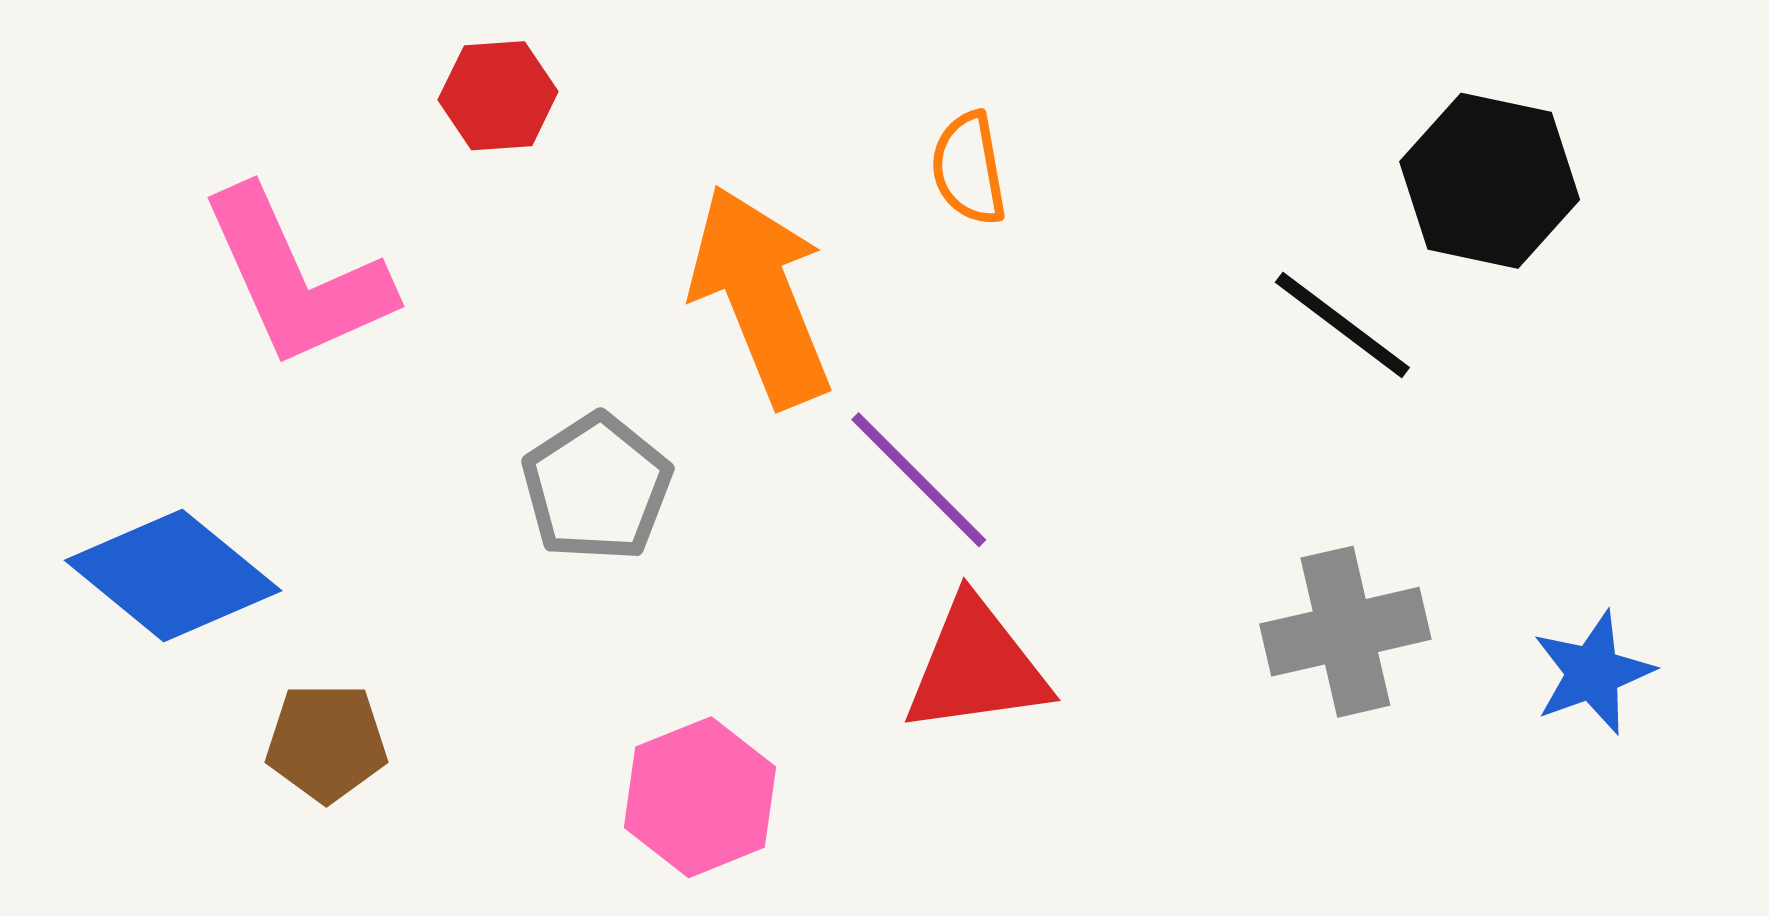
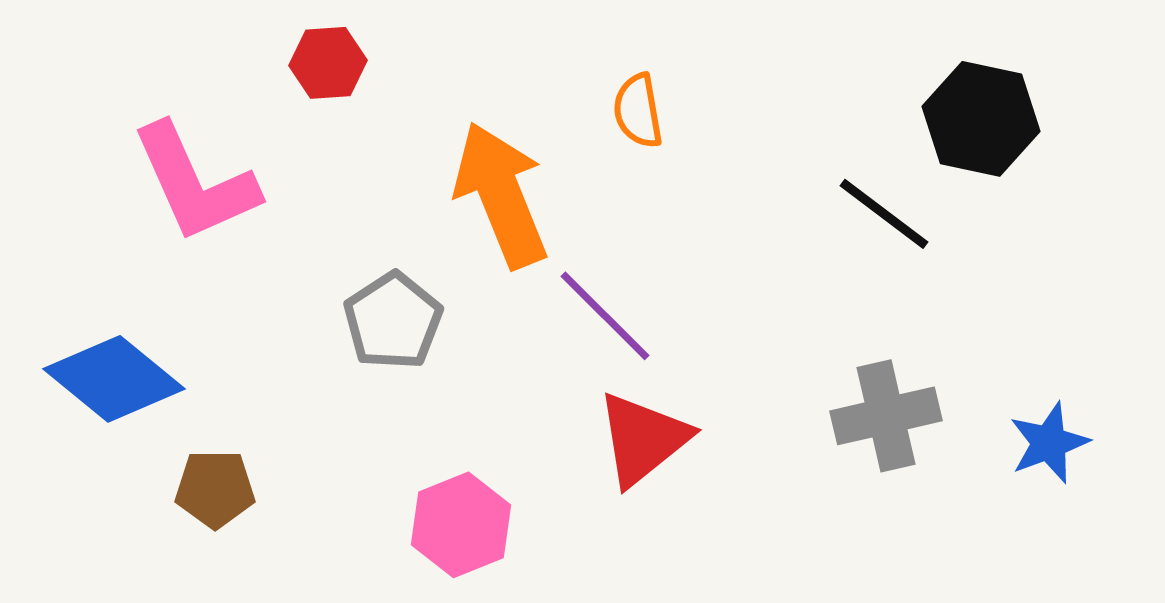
red triangle: (976, 667) -> (643, 439), turned -31

